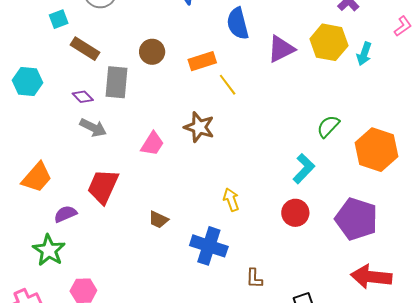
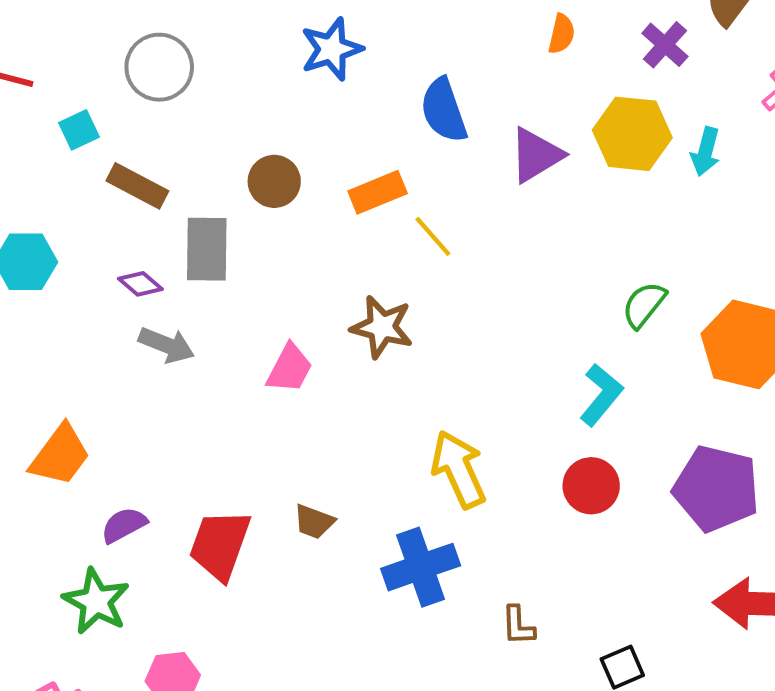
red trapezoid: (103, 186) -> (220, 545), moved
yellow arrow: (231, 200) -> (459, 469), size x1.6
blue cross: (209, 246) -> (421, 567), turned -33

